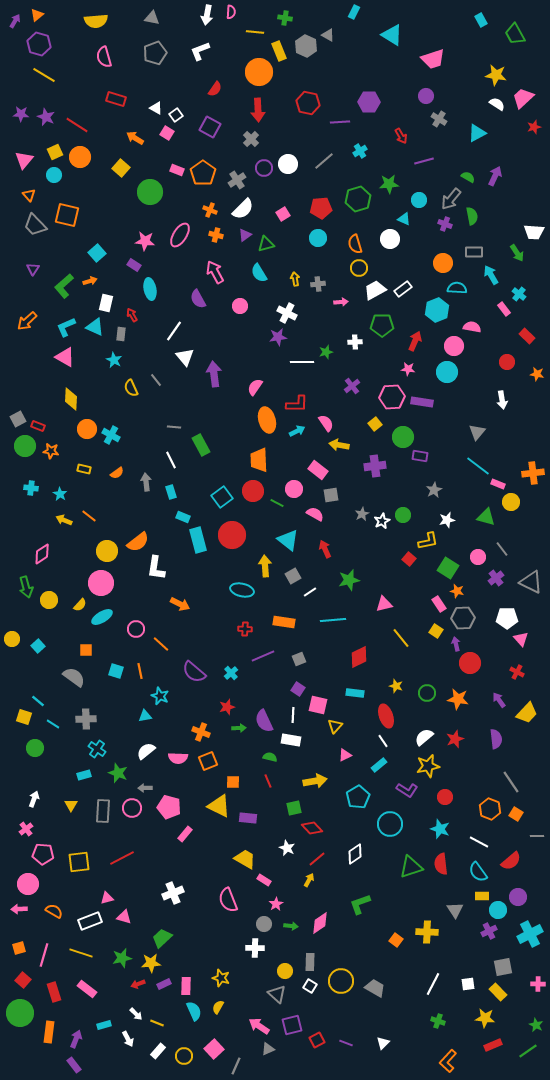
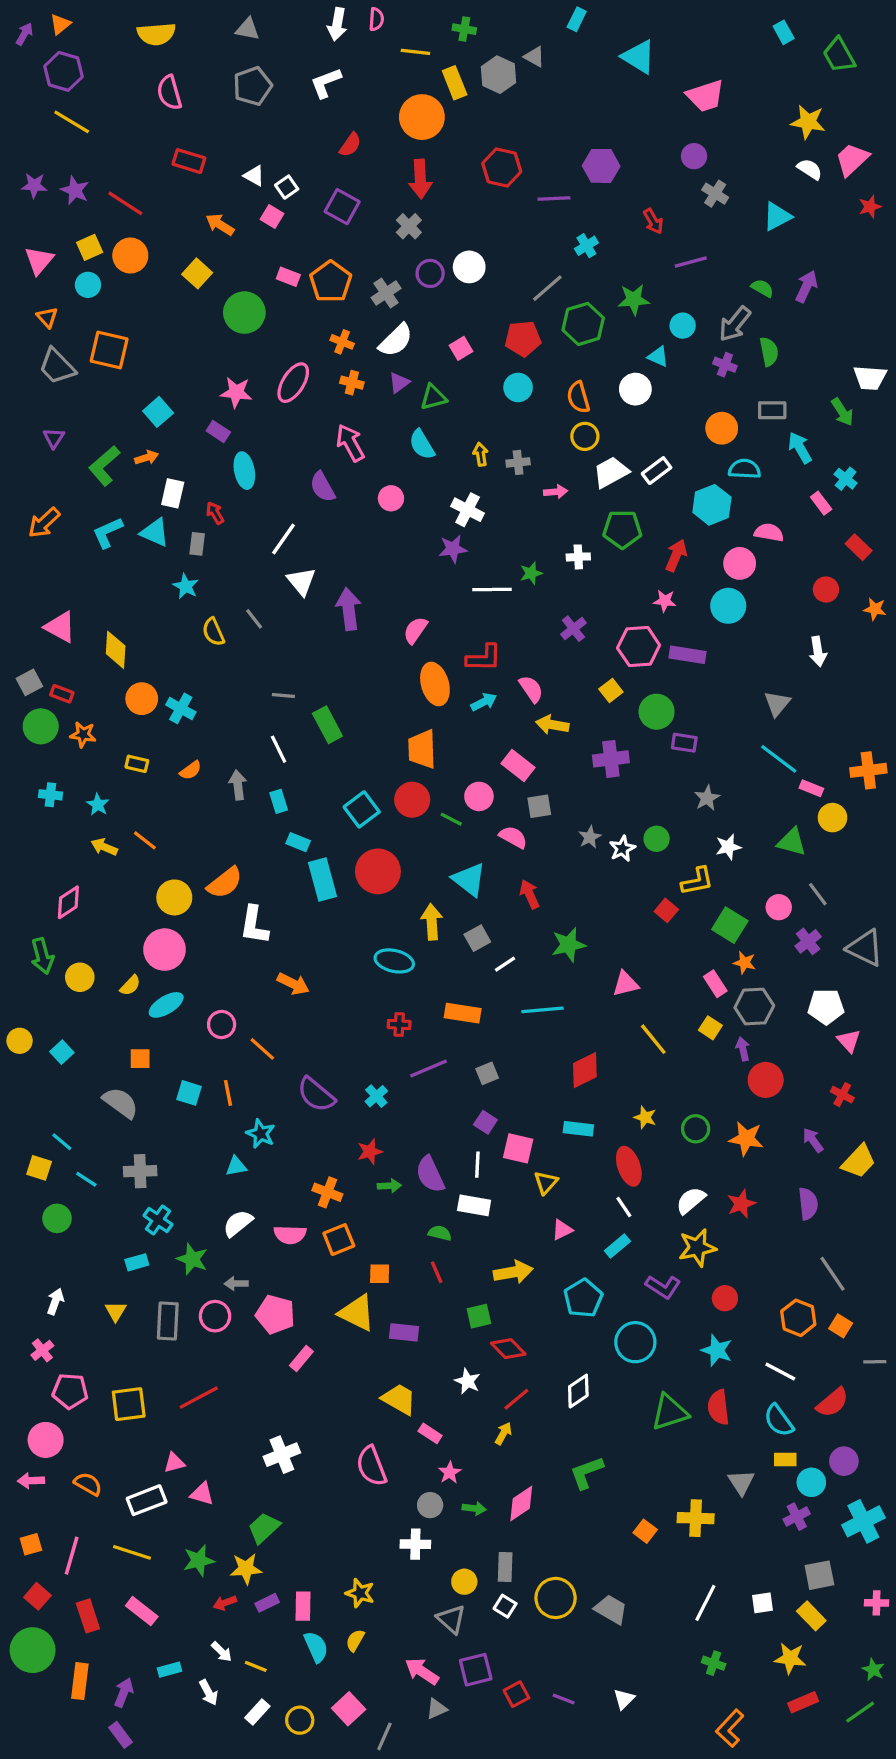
gray line: (324, 161) -> (547, 288), moved
pink triangle: (65, 357) -> (60, 627), moved

